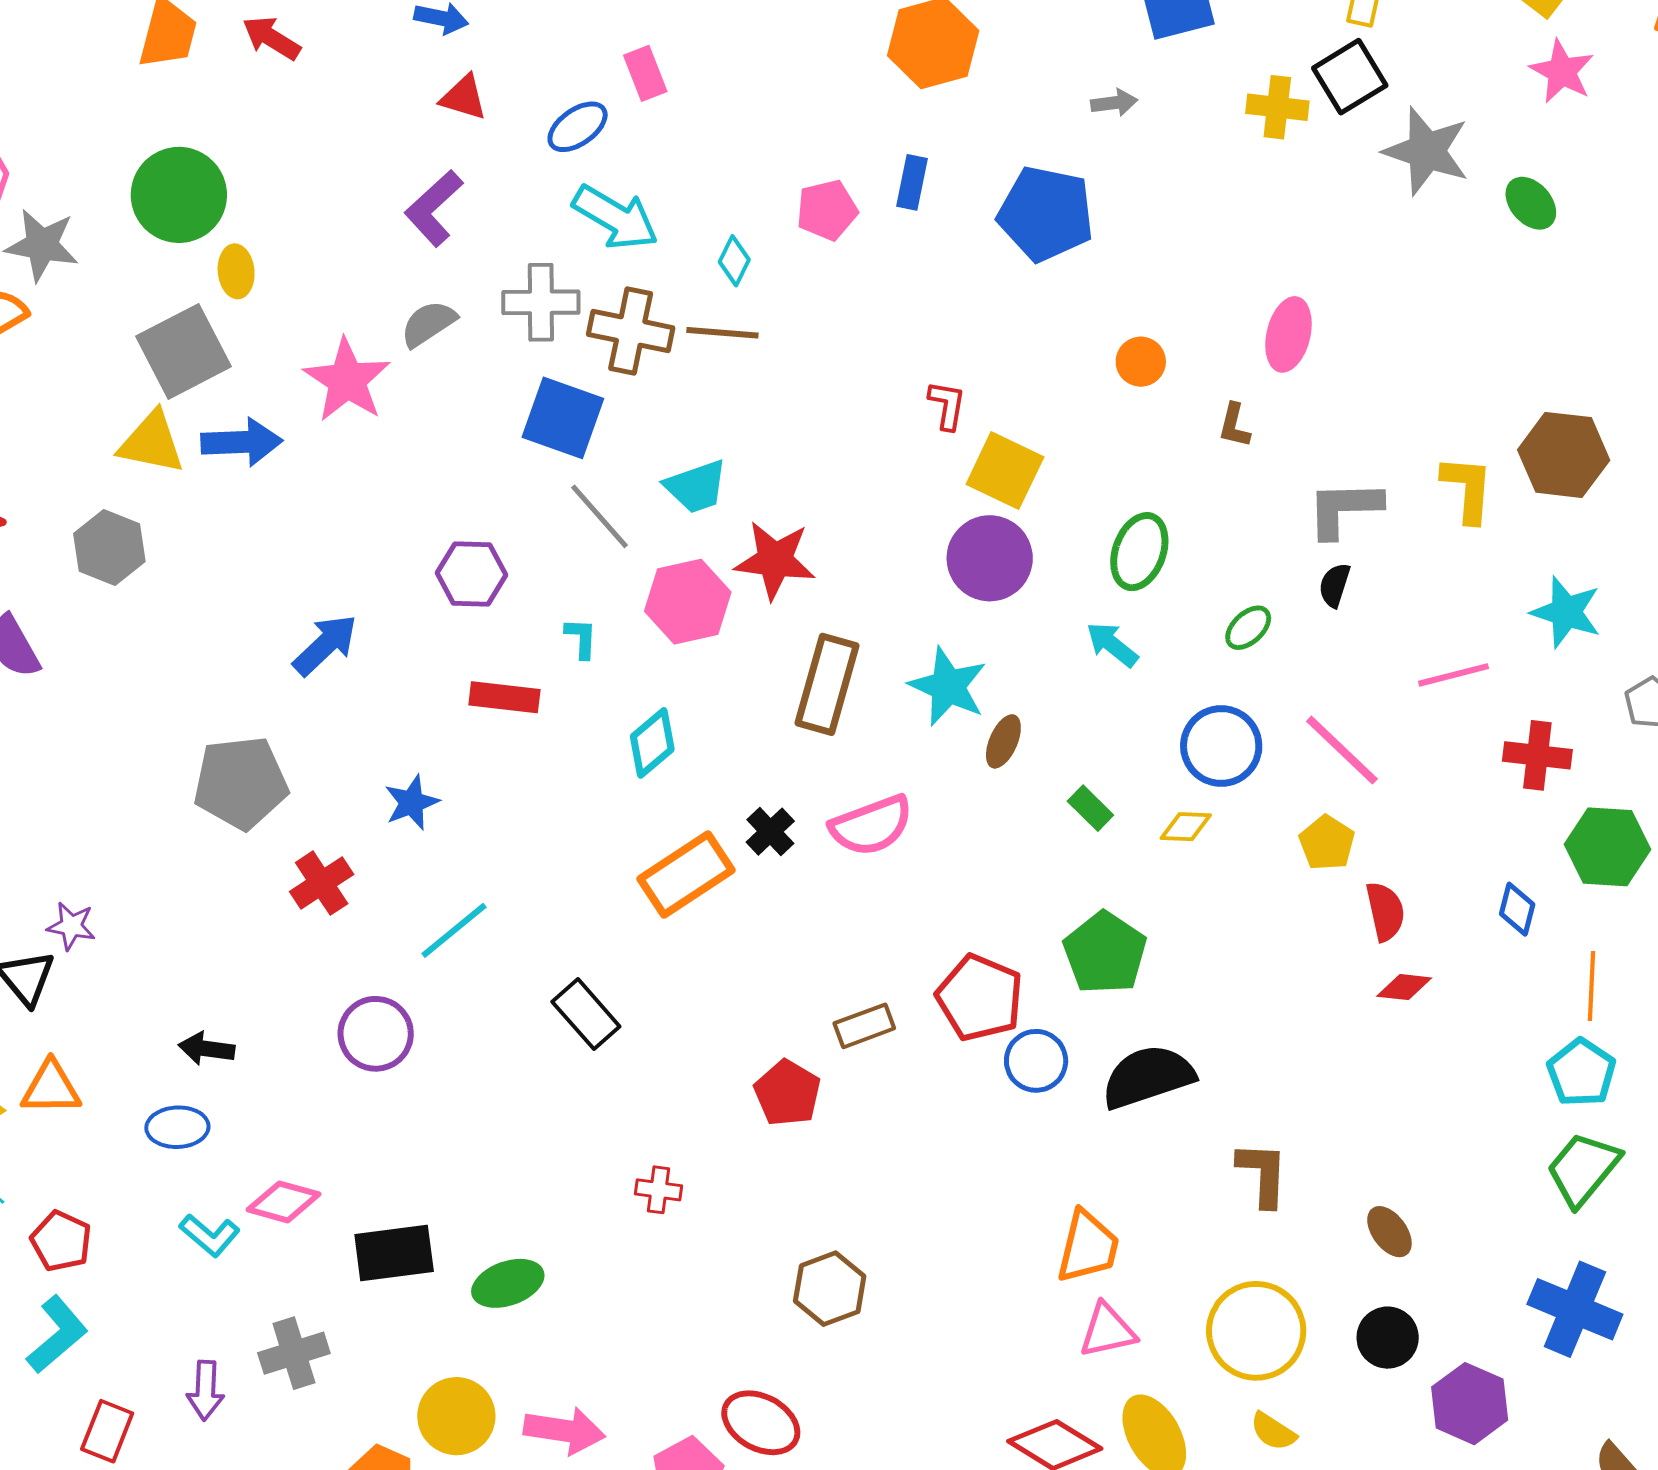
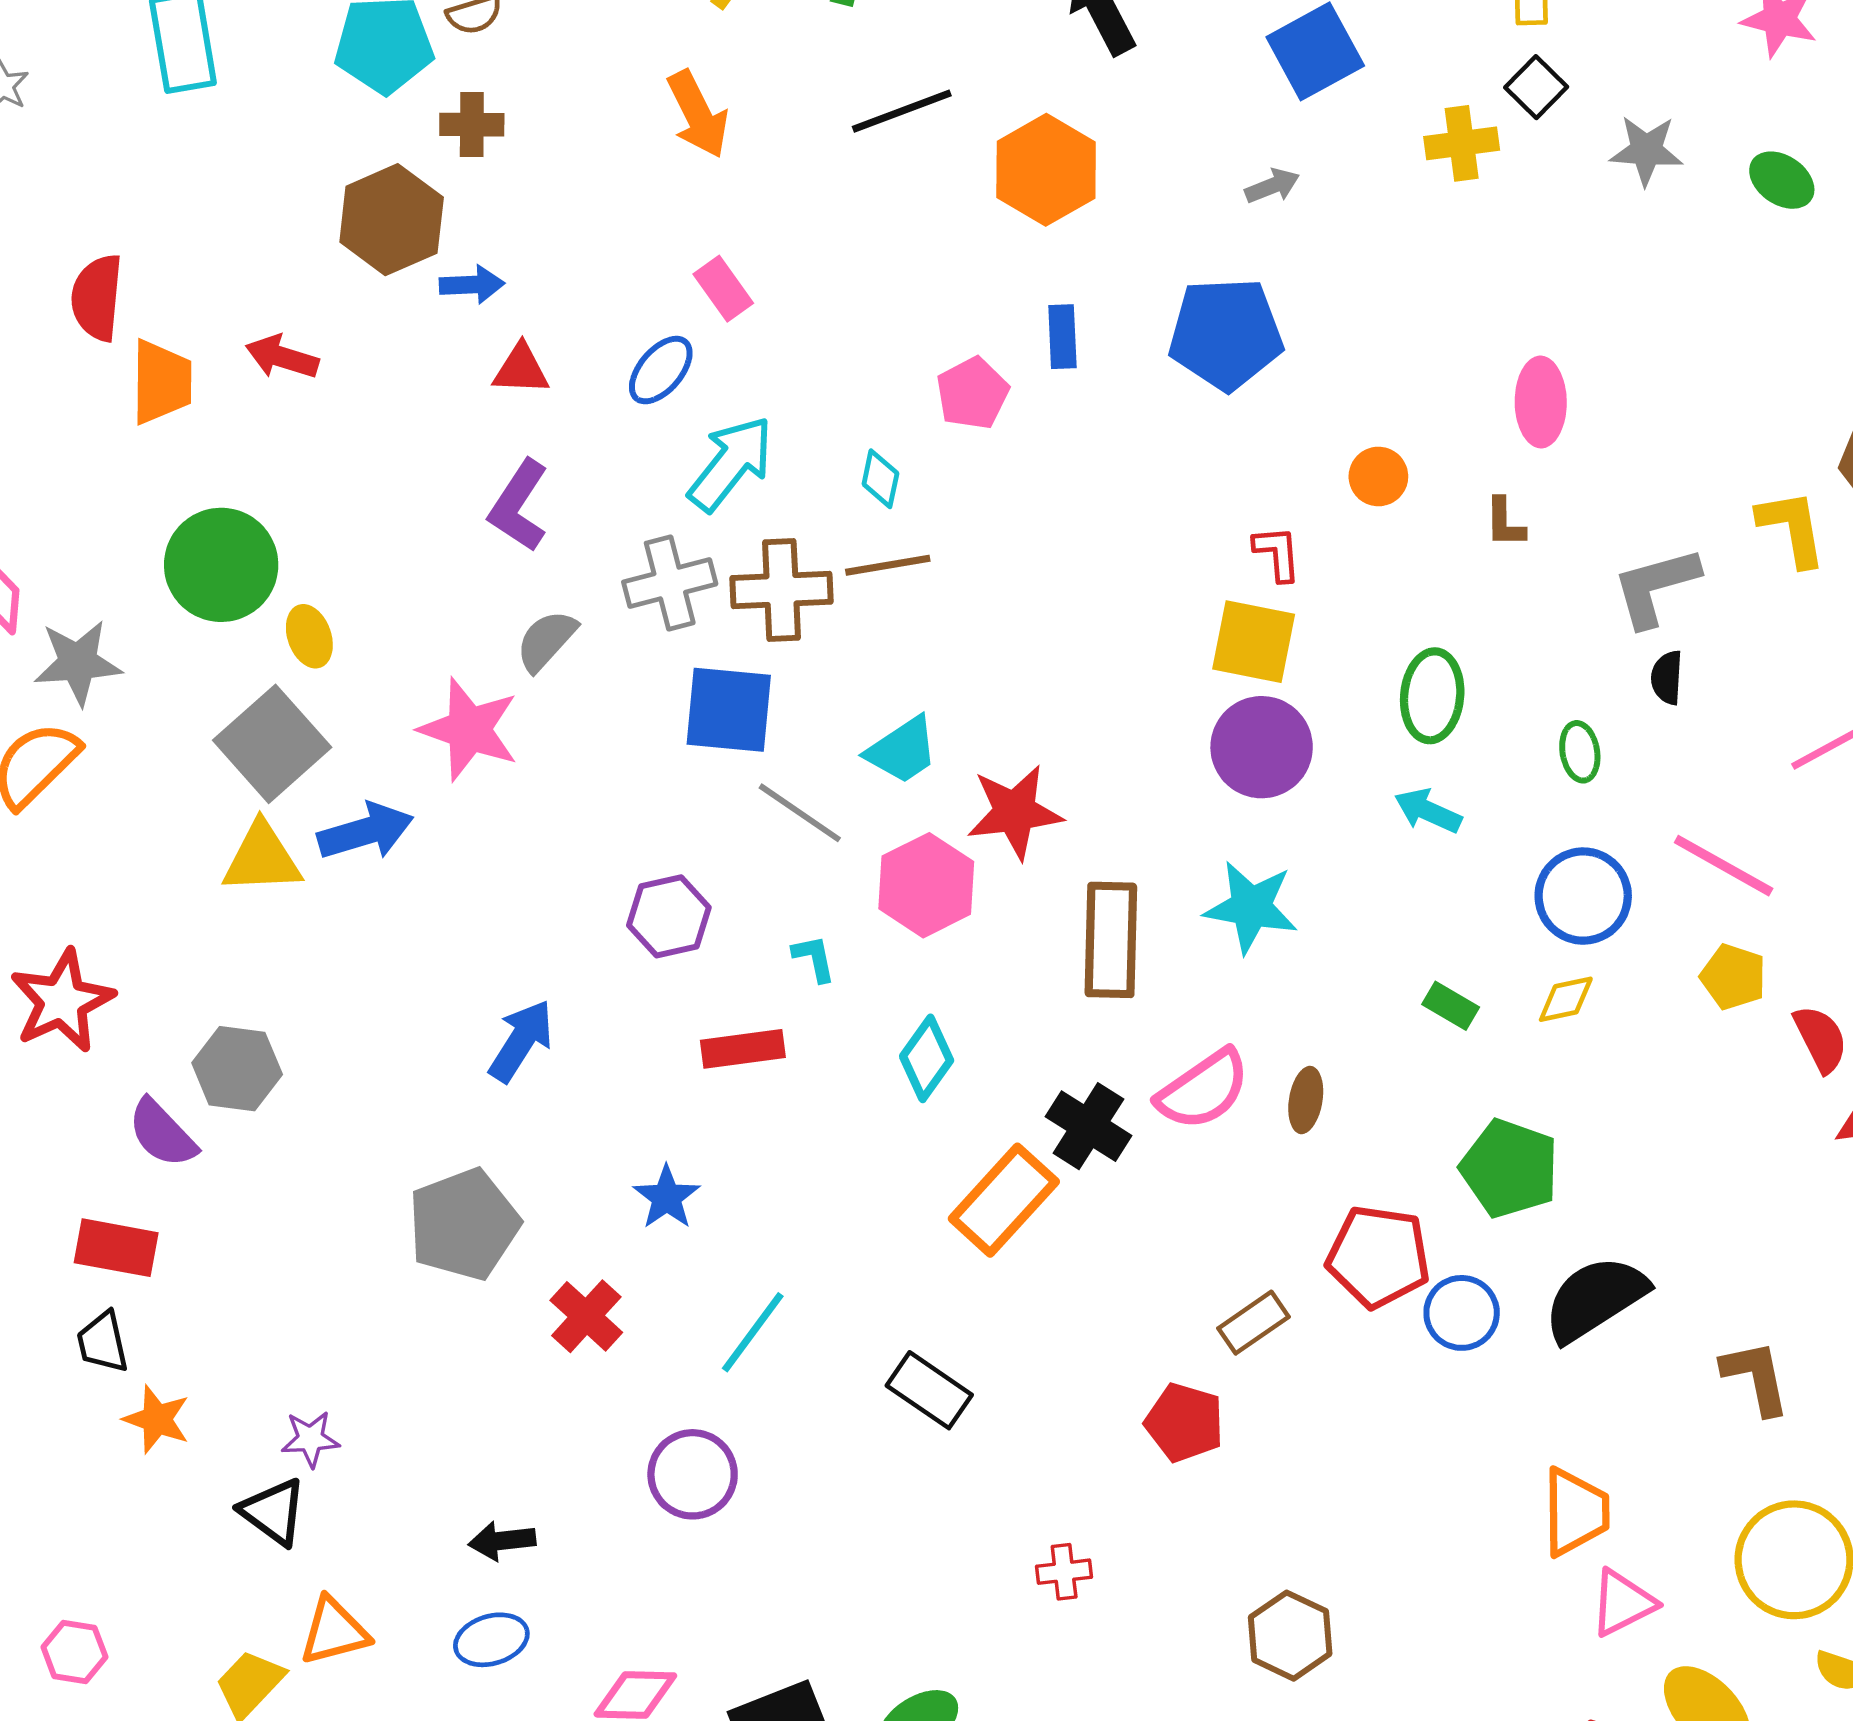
black square: (1350, 77) -> (1536, 87), size x0.7
gray star: (1426, 151) -> (1646, 150), size x0.7
cyan arrow: (615, 217) -> (731, 464), turned -68
red L-shape: (947, 405) -> (1277, 553), moved
gray hexagon: (109, 548) -> (237, 1069), moved
green ellipse: (1248, 628) -> (1580, 752), turned -42
brown ellipse: (1003, 741) -> (1306, 1100), moved
black cross: (770, 832) -> (1088, 1126), size x1.4

